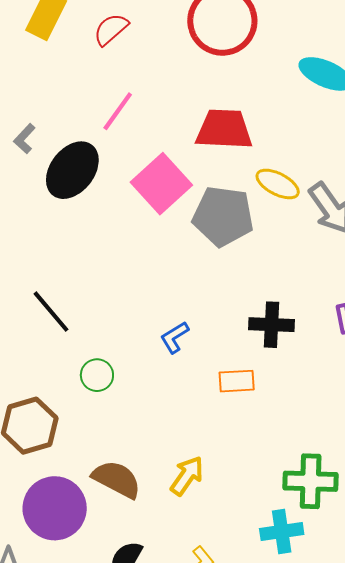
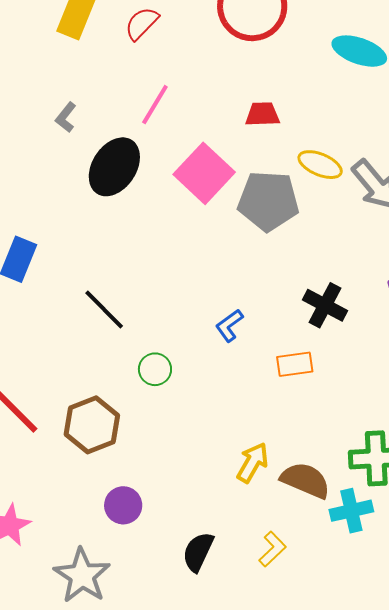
red trapezoid: (224, 129) -> (262, 114), size x0.6
gray L-shape: (25, 139) -> (66, 117), moved
black cross: (271, 325) -> (325, 305), turned 30
brown semicircle: (117, 479) -> (305, 480), moved
purple circle: (55, 508) -> (123, 505), size x0.6

